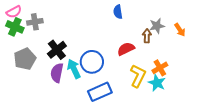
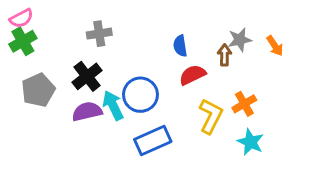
blue semicircle: (118, 12) -> (180, 46), moved
gray cross: (35, 22) -> (99, 34), moved
green cross: (15, 27) -> (23, 41), turned 36
purple semicircle: (57, 73) -> (87, 111), turned 66
cyan star: (157, 83) -> (250, 142), moved

